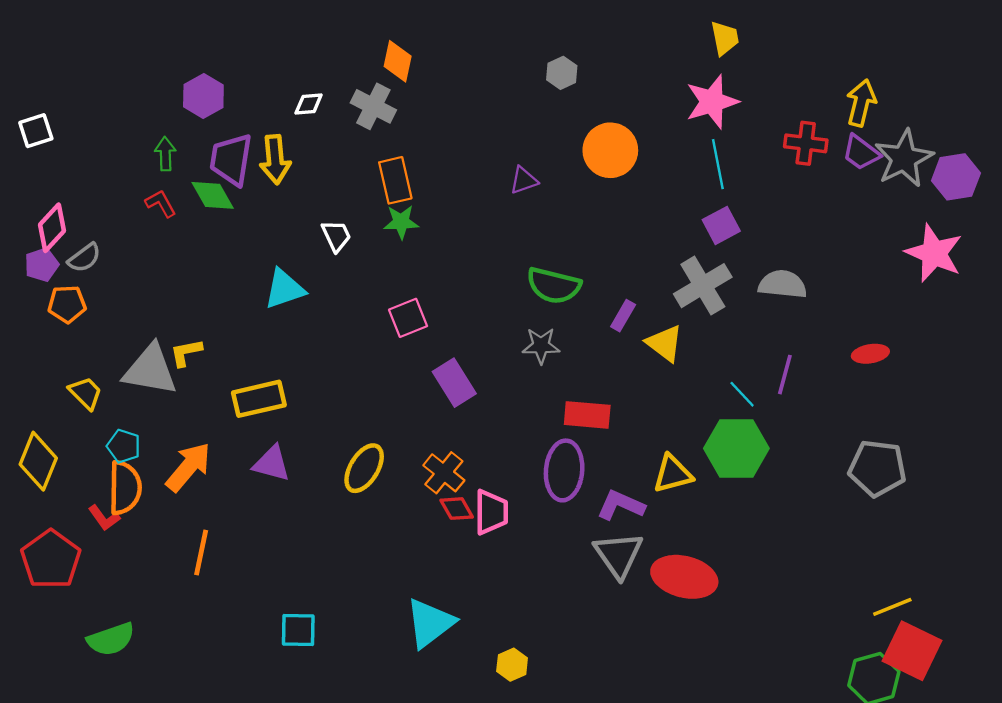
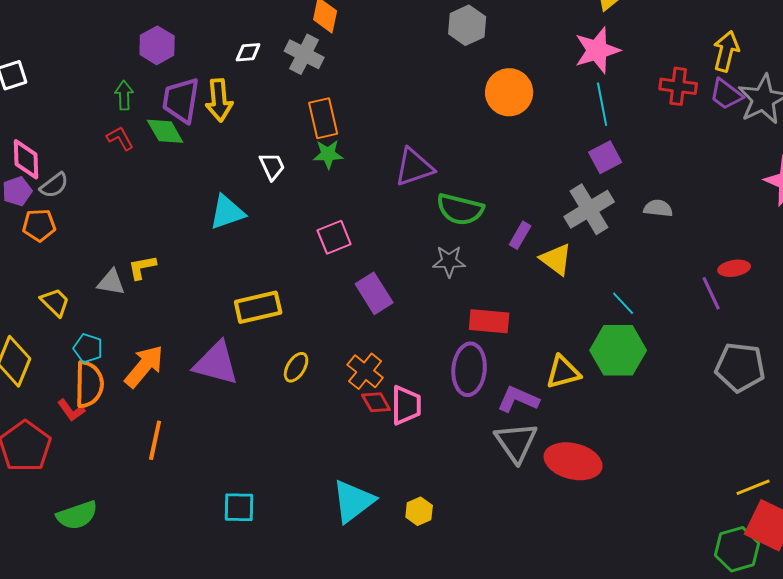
gray hexagon: (562, 73) -> (467, 25), size x1.4
purple triangle: (524, 180) -> (414, 167), moved, size x1.6
pink diamond: (52, 228) -> (26, 159), turned -45
gray semicircle: (783, 284) -> (658, 208), size x0.7
gray triangle: (150, 370) -> (111, 282), size x0.6
purple line: (785, 375) -> (711, 293), moved, turned -40
yellow rectangle: (259, 399) -> (258, 307), moved
purple triangle: (272, 464) -> (216, 363), size x1.4
yellow ellipse: (364, 468) -> (296, 367), size x0.7
yellow hexagon: (512, 665) -> (419, 511), moved

